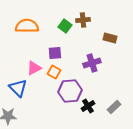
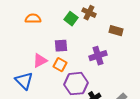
brown cross: (83, 20) -> (89, 13), turned 32
orange semicircle: (27, 26) -> (33, 19), size x0.7

